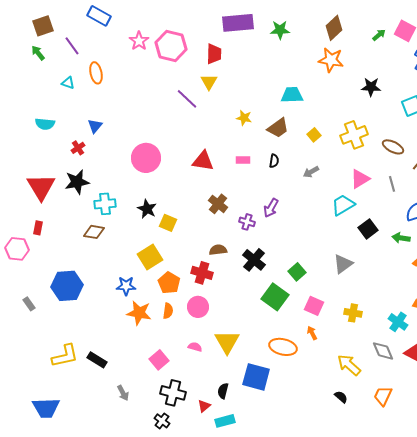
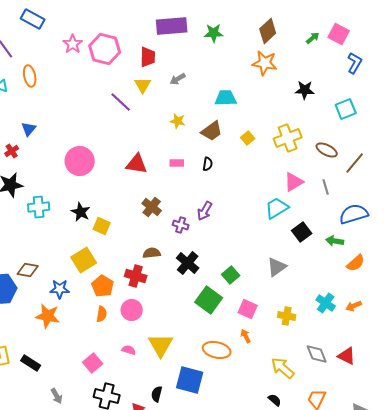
gray arrow: (311, 172) -> (178, 79), moved
brown diamond: (94, 232) -> (28, 270), moved
orange star: (139, 313) -> (48, 316), moved
cyan cross: (398, 322) -> (326, 303), moved

